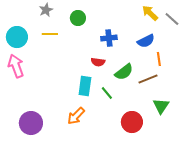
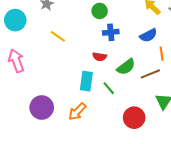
green circle: (78, 18) -> (100, 11), moved
yellow line: (50, 34) -> (58, 36), moved, turned 35
cyan circle: (17, 37) -> (15, 20), moved
purple circle: (31, 123) -> (42, 107), moved

